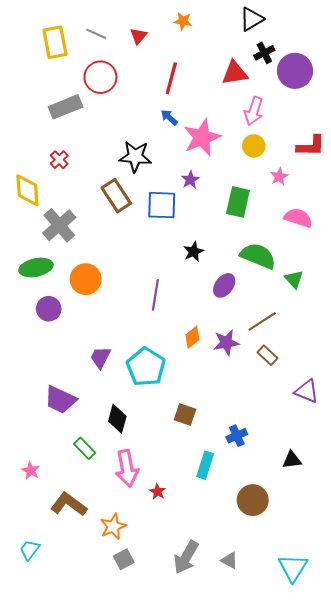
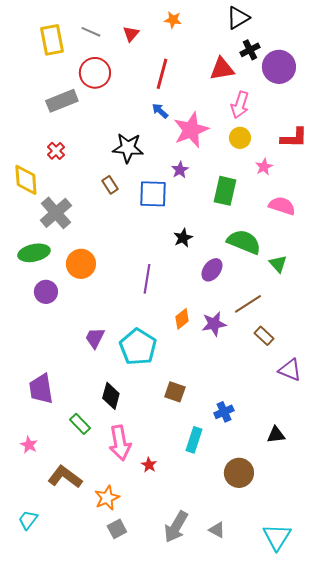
brown rectangle: (116, 196) -> (110, 185), size x0.6
brown rectangle: (267, 355) -> (264, 336), moved
purple trapezoid: (60, 400) -> (41, 389), moved, turned 56

